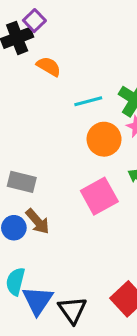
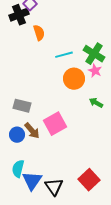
orange semicircle: (49, 66) -> (39, 33), turned 42
pink square: (99, 196) -> (55, 124), moved

